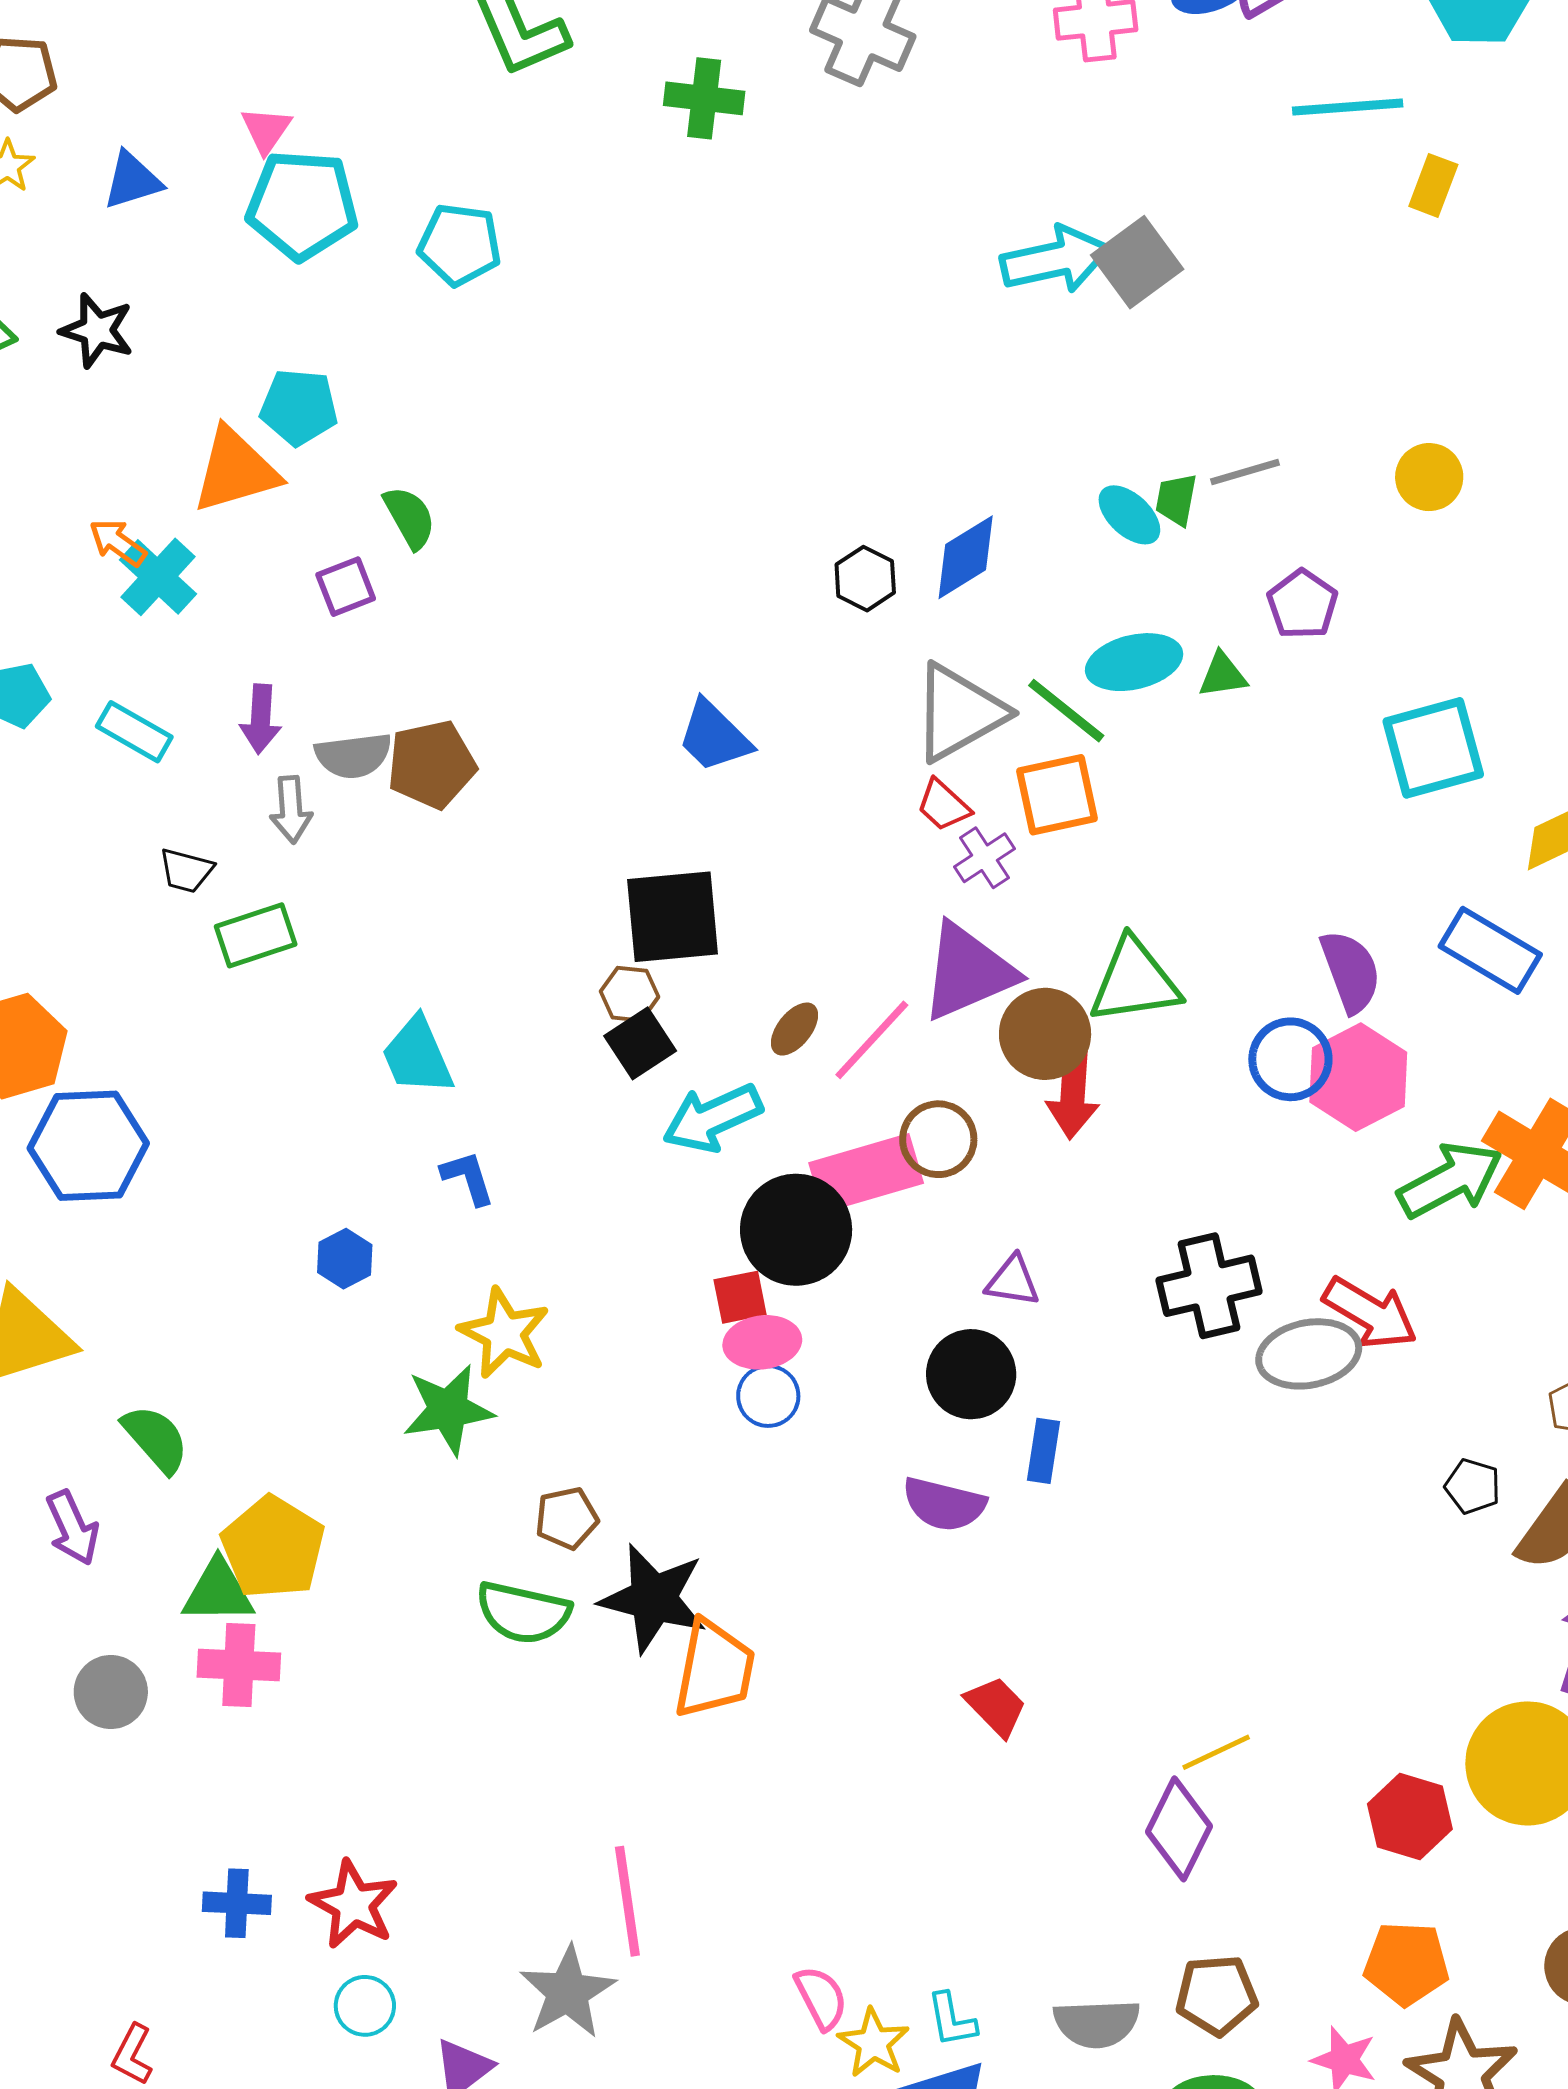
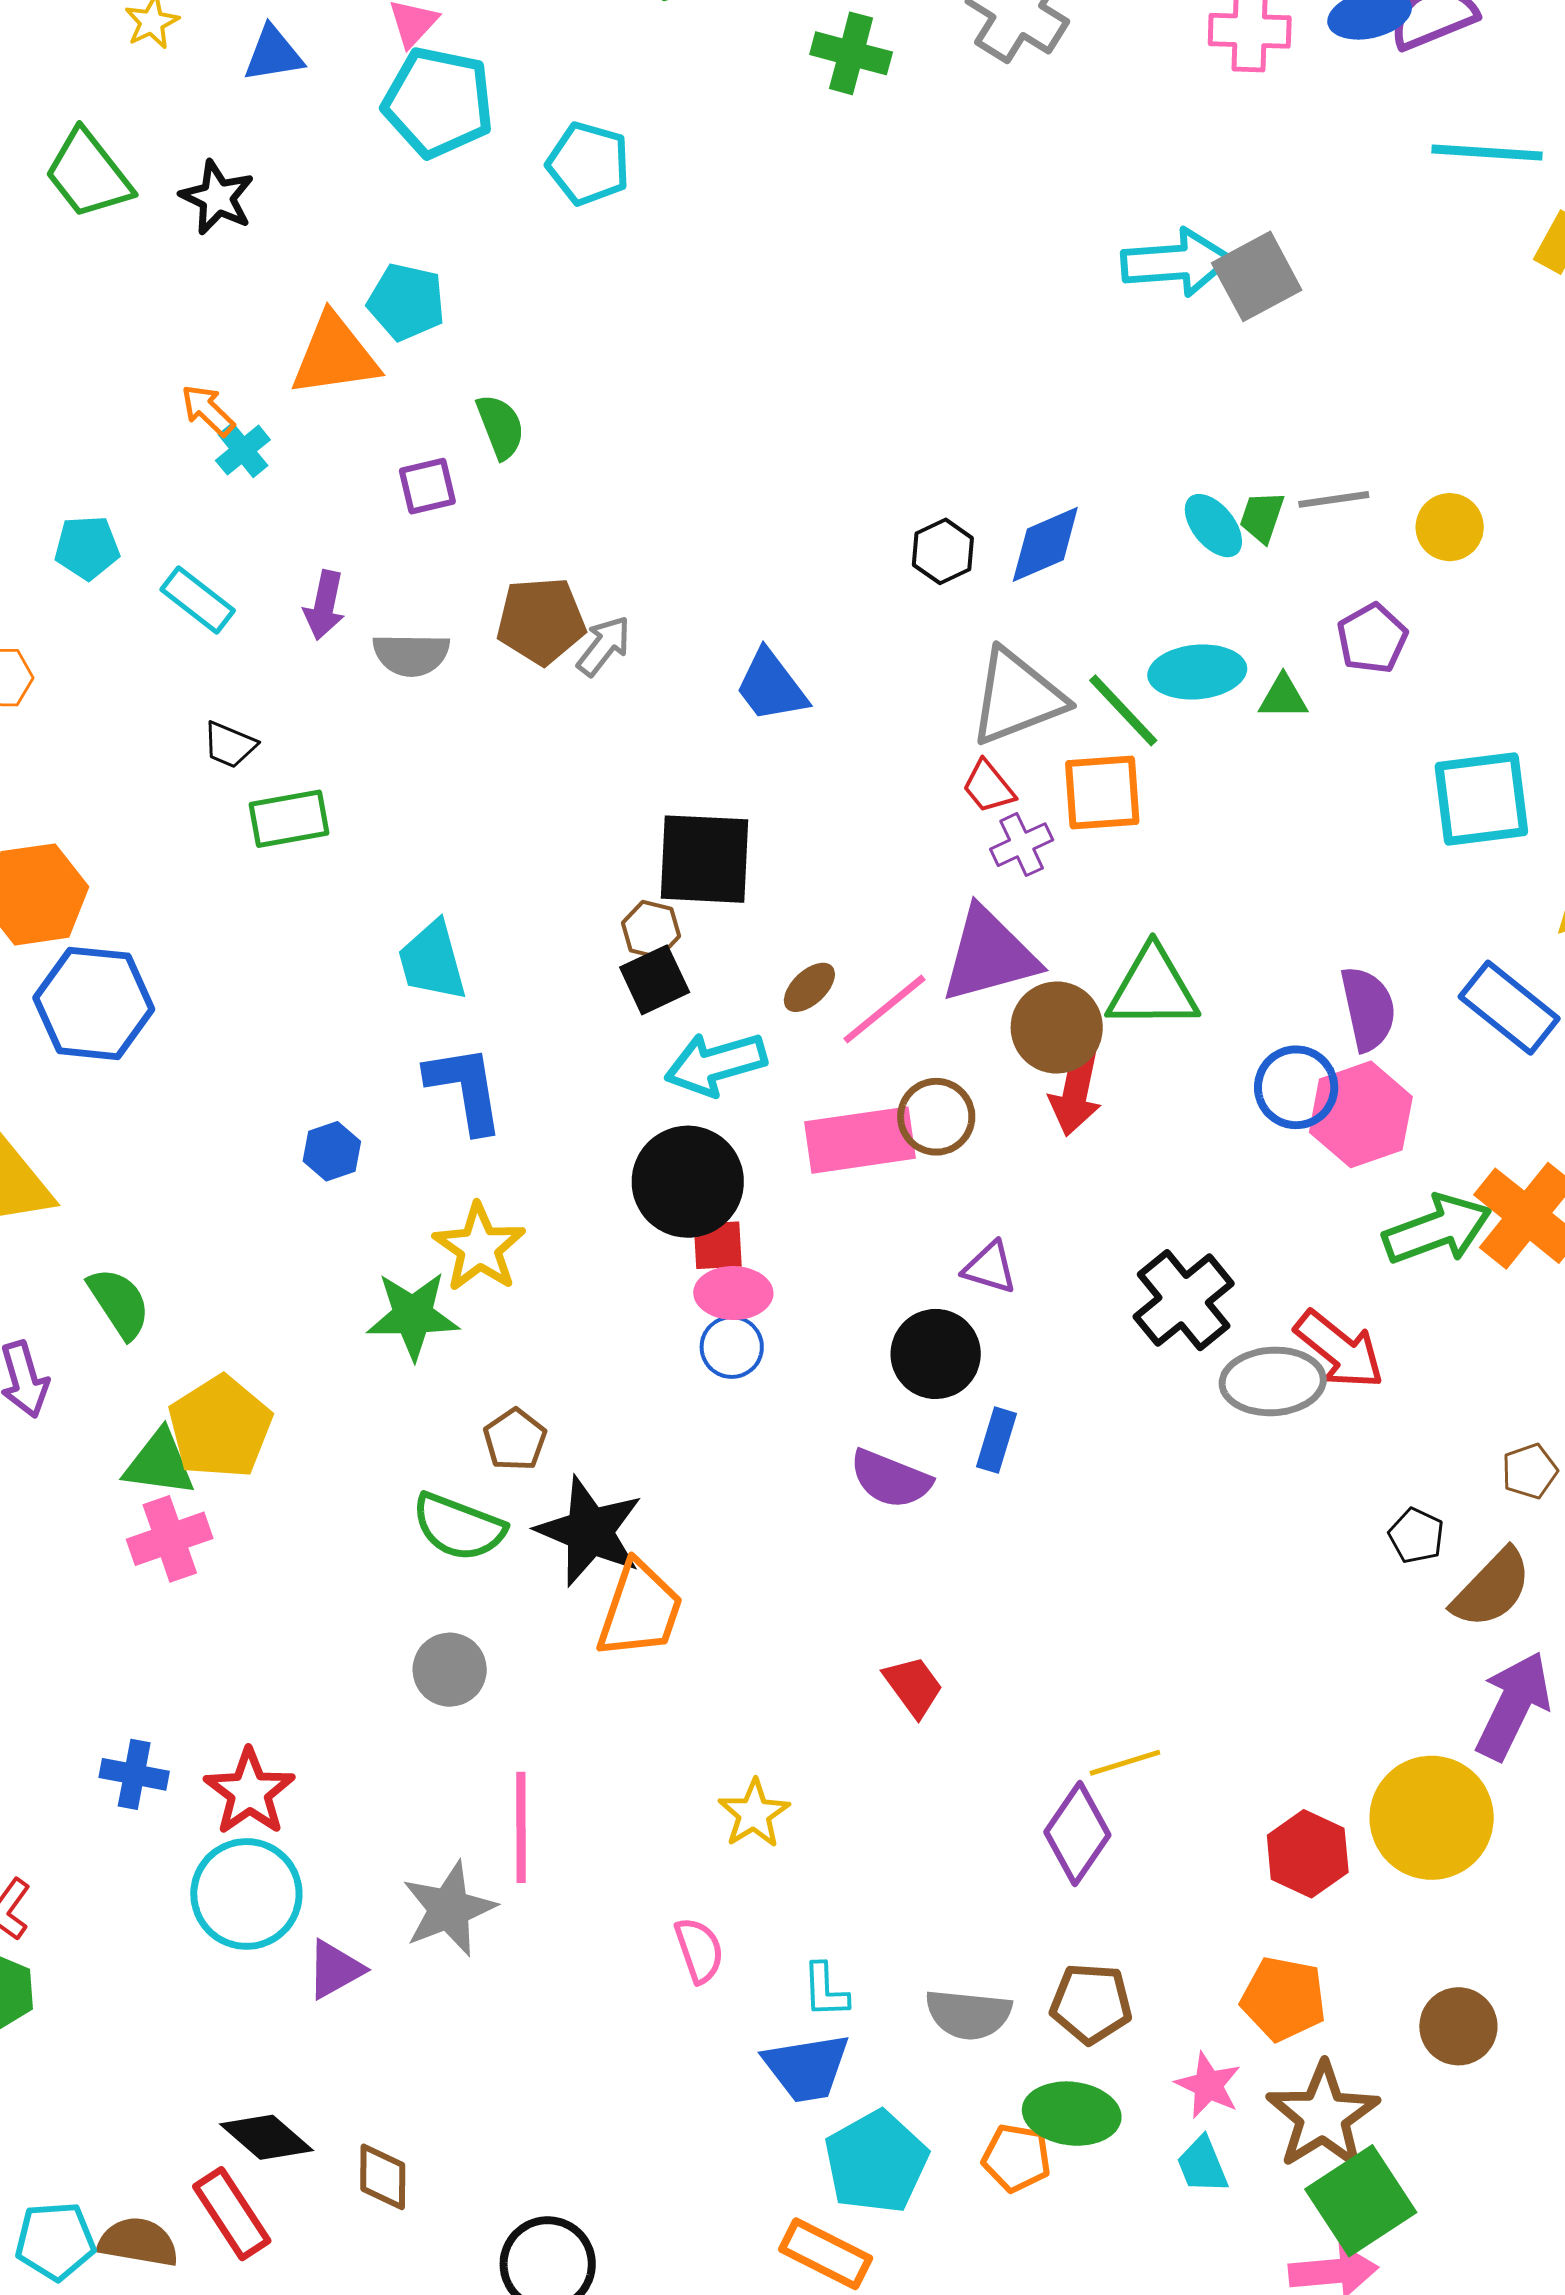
yellow circle: (1429, 477) -> (1450, 527), moved
cyan cross: (158, 577) -> (243, 450), size x0.7
brown pentagon: (431, 764) -> (541, 621), moved
gray arrow: (291, 810) -> (604, 646), moved, turned -146
blue L-shape: (468, 1178) -> (465, 1089), size x1.6
black circle: (796, 1230) -> (688, 1182), moved
black cross: (1209, 1286) -> (1184, 1300), turned -34
brown pentagon: (567, 1518) -> (515, 1440), turned -30
pink cross: (239, 1665) -> (170, 1539), turned -30
gray circle: (111, 1692) -> (450, 1670), moved
cyan circle: (365, 2006) -> (246, 1894), size x1.8
yellow star: (873, 2043) -> (754, 1814), moved

